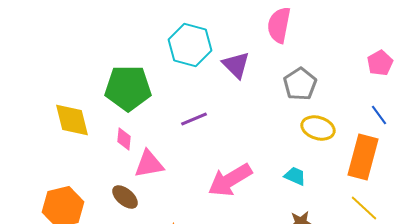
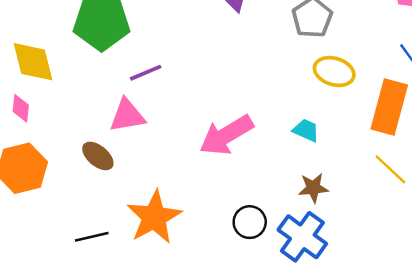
purple line: (194, 119) -> (146, 73), moved
pink diamond: (124, 139) -> (21, 108), moved

